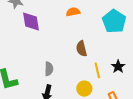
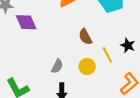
gray semicircle: (49, 69) -> (57, 66), turned 40
yellow circle: (84, 89) -> (87, 66), moved

